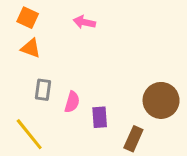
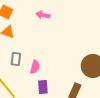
purple rectangle: (100, 117) -> (43, 87), moved

